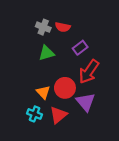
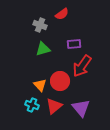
red semicircle: (63, 27) -> (62, 14), moved, turned -48
purple rectangle: (80, 48) -> (74, 44), turned 32
purple triangle: (86, 102) -> (81, 108), moved

